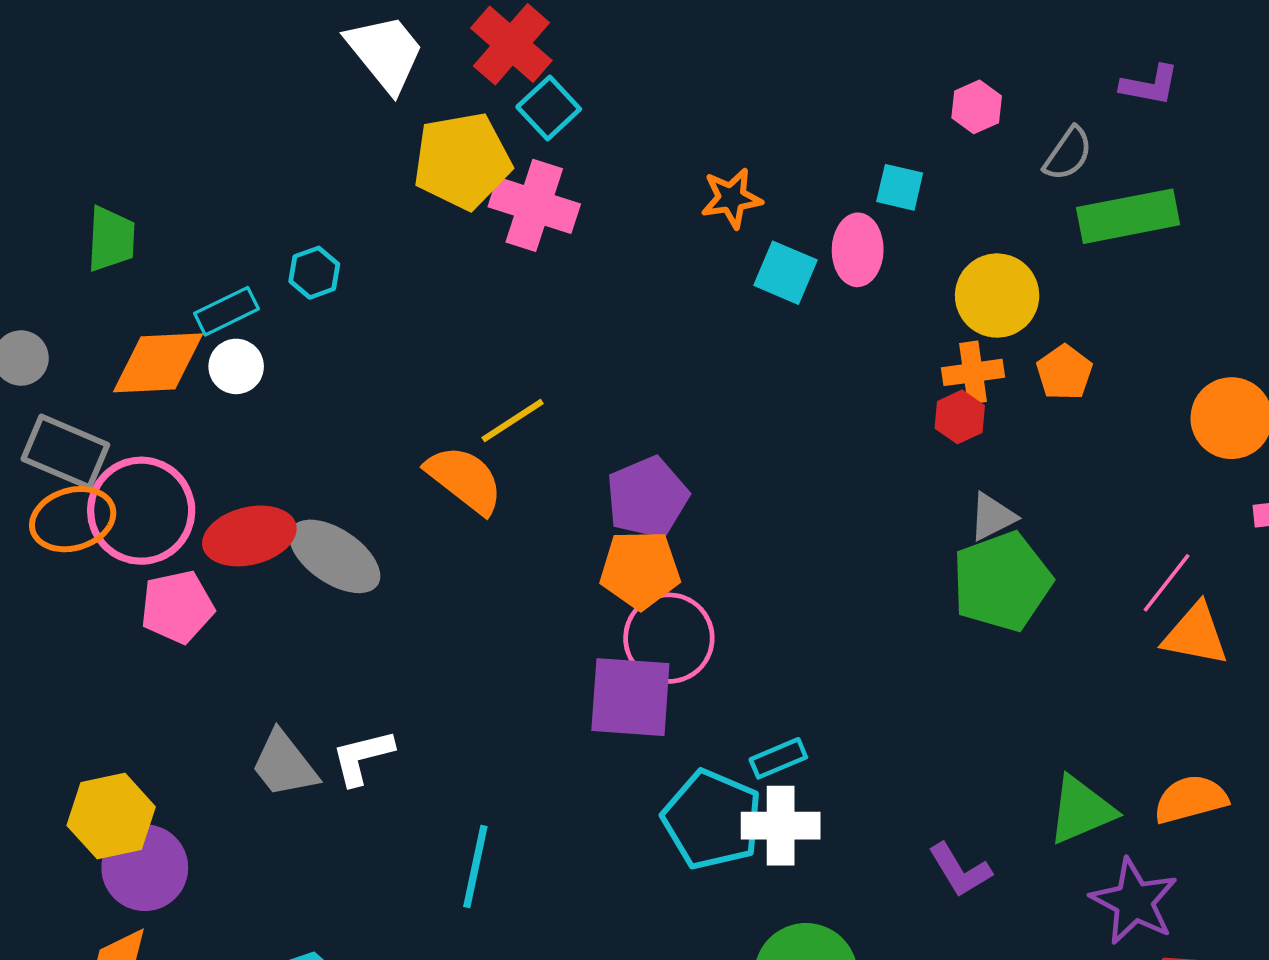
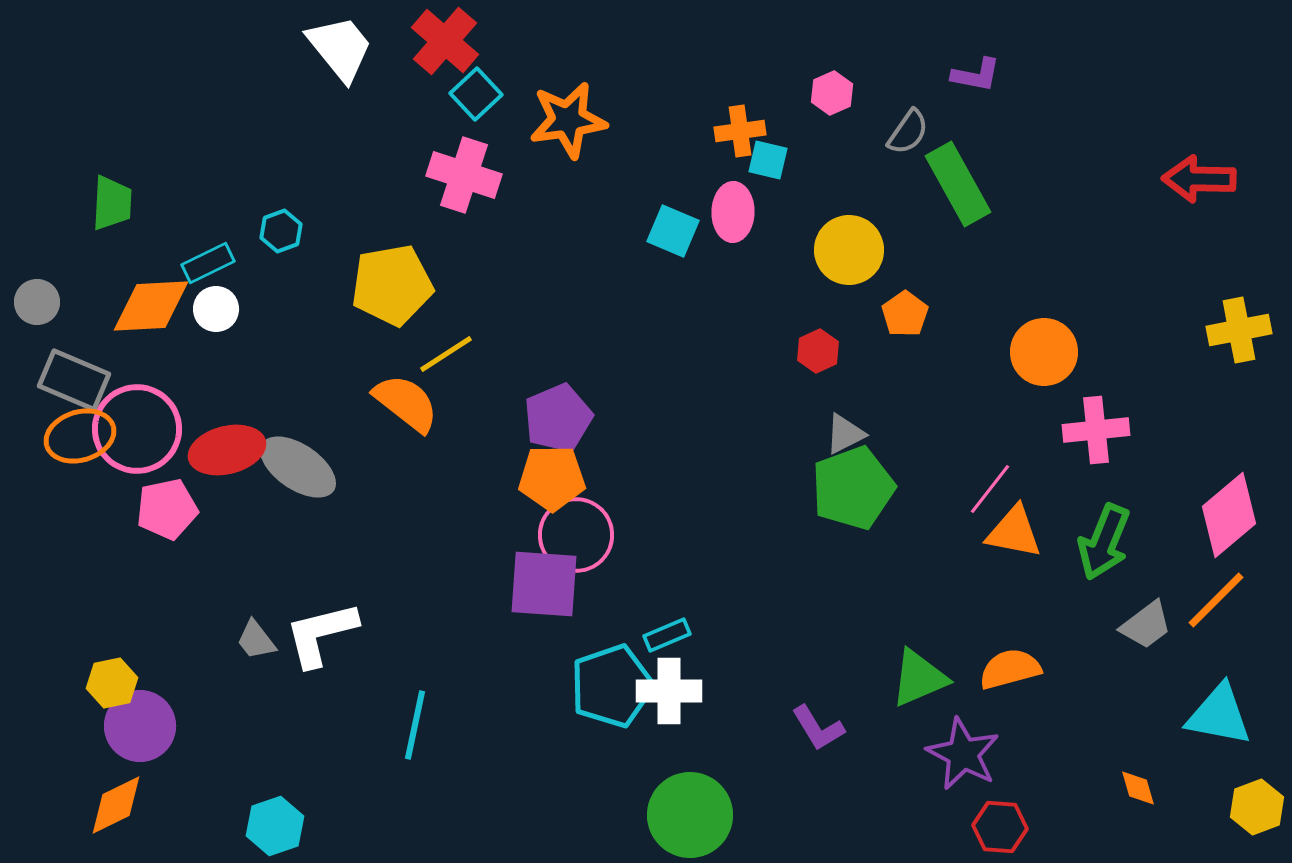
yellow pentagon: (462, 161) -> (392, 285), moved
orange star: (731, 198) -> (568, 120), moved, size x1.5
green rectangle: (1128, 216) -> (958, 184), turned 72
orange cross: (973, 372) -> (740, 131), moved
white L-shape: (362, 757) -> (321, 634), size x1.4
gray trapezoid: (284, 764) -> (256, 640), size x0.7
yellow hexagon: (111, 816) -> (112, 683), size x0.7
cyan pentagon: (712, 820) -> (612, 686), turned 30

